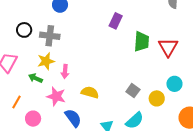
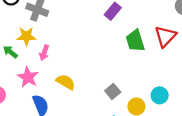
green trapezoid: (142, 42) -> (135, 41), turned 145
red triangle: (168, 47) -> (165, 36), moved

